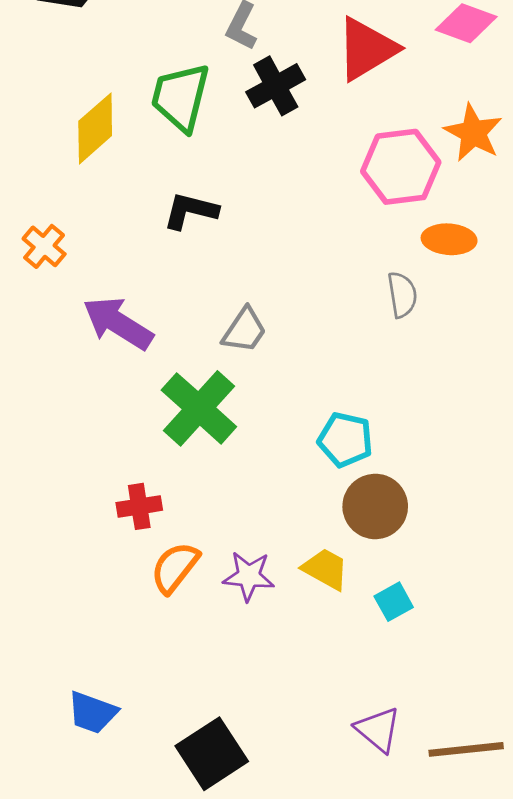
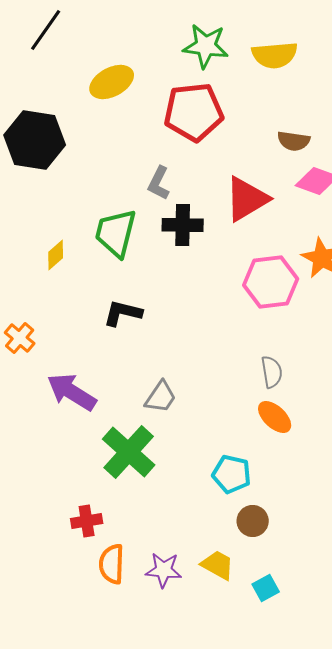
black cross: (276, 86) -> (183, 225), turned 30
yellow diamond: (95, 128) -> (56, 255), size x0.6
orange ellipse: (449, 239) -> (275, 417), moved, turned 39
brown circle: (375, 506) -> (253, 521), size x0.7
orange semicircle: (175, 568) -> (112, 564), turned -36

